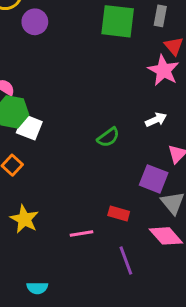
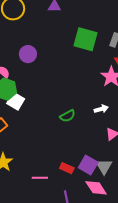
purple circle: (35, 22) -> (28, 54), moved
purple square: (154, 179) -> (88, 165), moved

